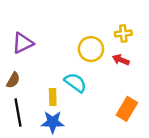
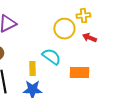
yellow cross: (123, 33) -> (83, 16), moved
orange rectangle: (127, 109) -> (79, 73), moved, turned 60

